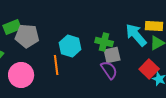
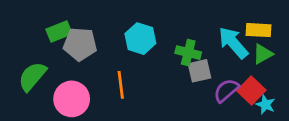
cyan hexagon: (70, 46) -> (140, 39), moved
purple semicircle: (109, 70) -> (226, 90), moved, turned -96

